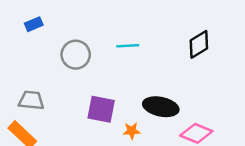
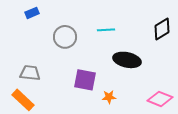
black ellipse: (161, 107) -> (127, 60), moved

